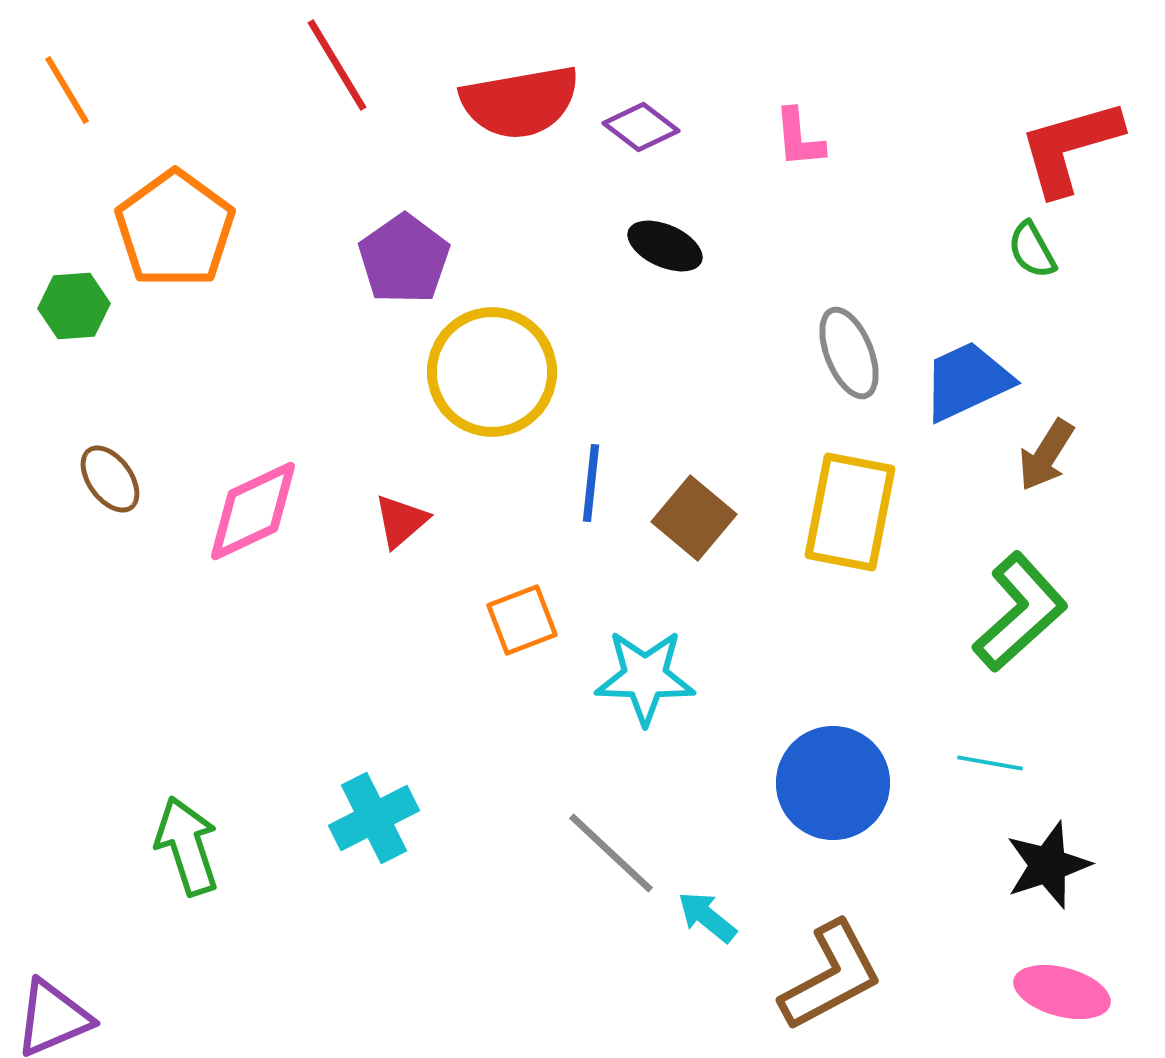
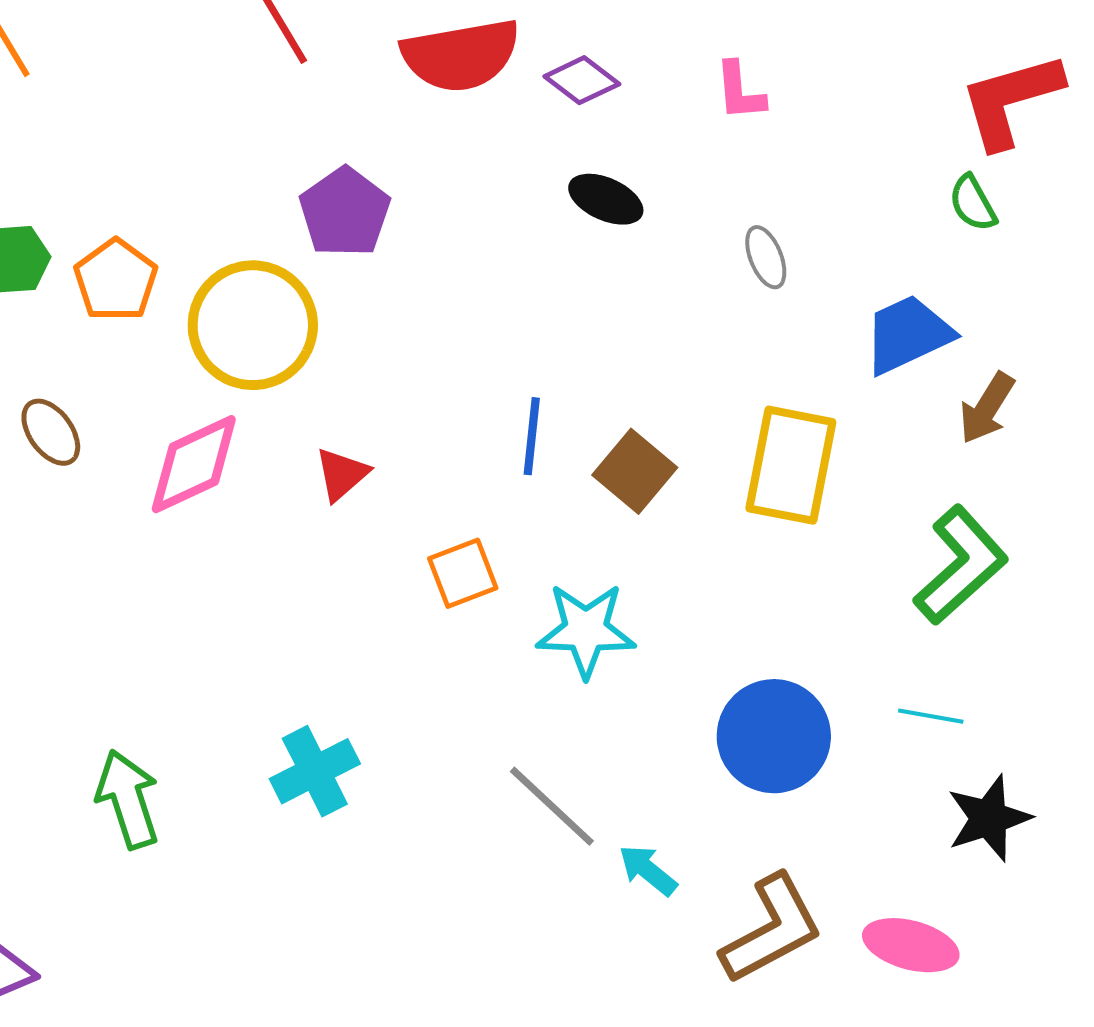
orange pentagon: (175, 229) -> (116, 280), moved, size x0.7
gray ellipse: (849, 353) -> (766, 257), moved, size x0.7
yellow circle: (492, 372) -> (253, 325), moved
pink ellipse: (1062, 992) -> (911, 945), moved

